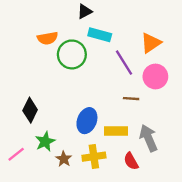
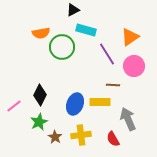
black diamond: (30, 110) -> (40, 95), moved
yellow rectangle: (116, 131) -> (100, 102), moved
pink line: (16, 154) -> (14, 106), moved

